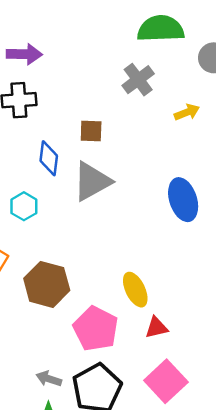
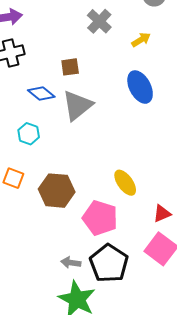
blue diamond: (49, 158) -> (41, 93), turned -48
blue ellipse: (183, 200) -> (140, 87), moved
red triangle: (156, 328) -> (162, 214), moved

